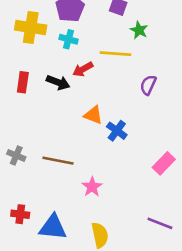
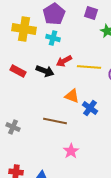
yellow line: (116, 54) -> (89, 67), moved
red rectangle: (23, 82) -> (18, 71), turned -70
brown line: (58, 161) -> (55, 121), moved

